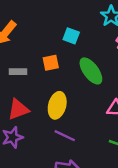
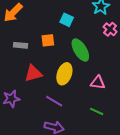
yellow ellipse: (57, 105) -> (64, 74), moved
red triangle: (18, 109) -> (33, 73), moved

